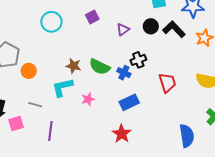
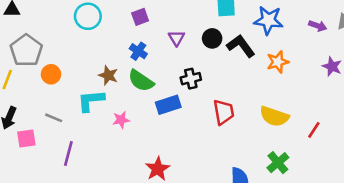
purple triangle: (123, 30) -> (176, 38), turned -32
blue cross: (124, 73) -> (138, 51), moved
blue rectangle: (129, 102) -> (168, 105), moved

